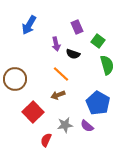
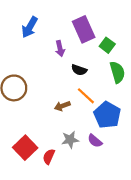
purple rectangle: (77, 27) -> (84, 29), size x1.6
black semicircle: (73, 54) -> (79, 70), moved
orange line: (61, 74) -> (86, 96), moved
red square: (33, 112) -> (25, 148), moved

